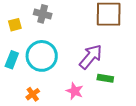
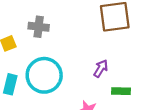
purple arrow: (91, 57) -> (101, 68), size x0.6

